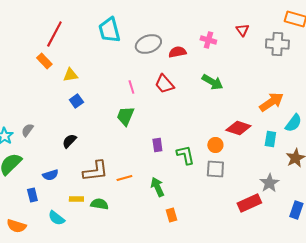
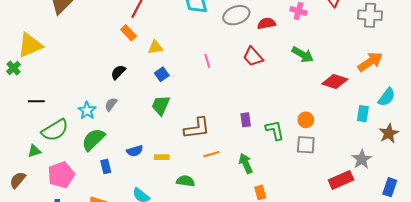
pink line: (131, 87) -> (207, 61), moved
orange arrow: (271, 102) -> (370, 62), moved
green trapezoid: (125, 116) -> (161, 105), moved
red diamond: (238, 128) -> (335, 81), moved
black semicircle: (69, 141) -> (118, 72), moved
brown L-shape: (95, 171) -> (197, 128), moved
blue rectangle: (32, 195) -> (106, 166), moved
yellow rectangle: (76, 199) -> (162, 157), moved

